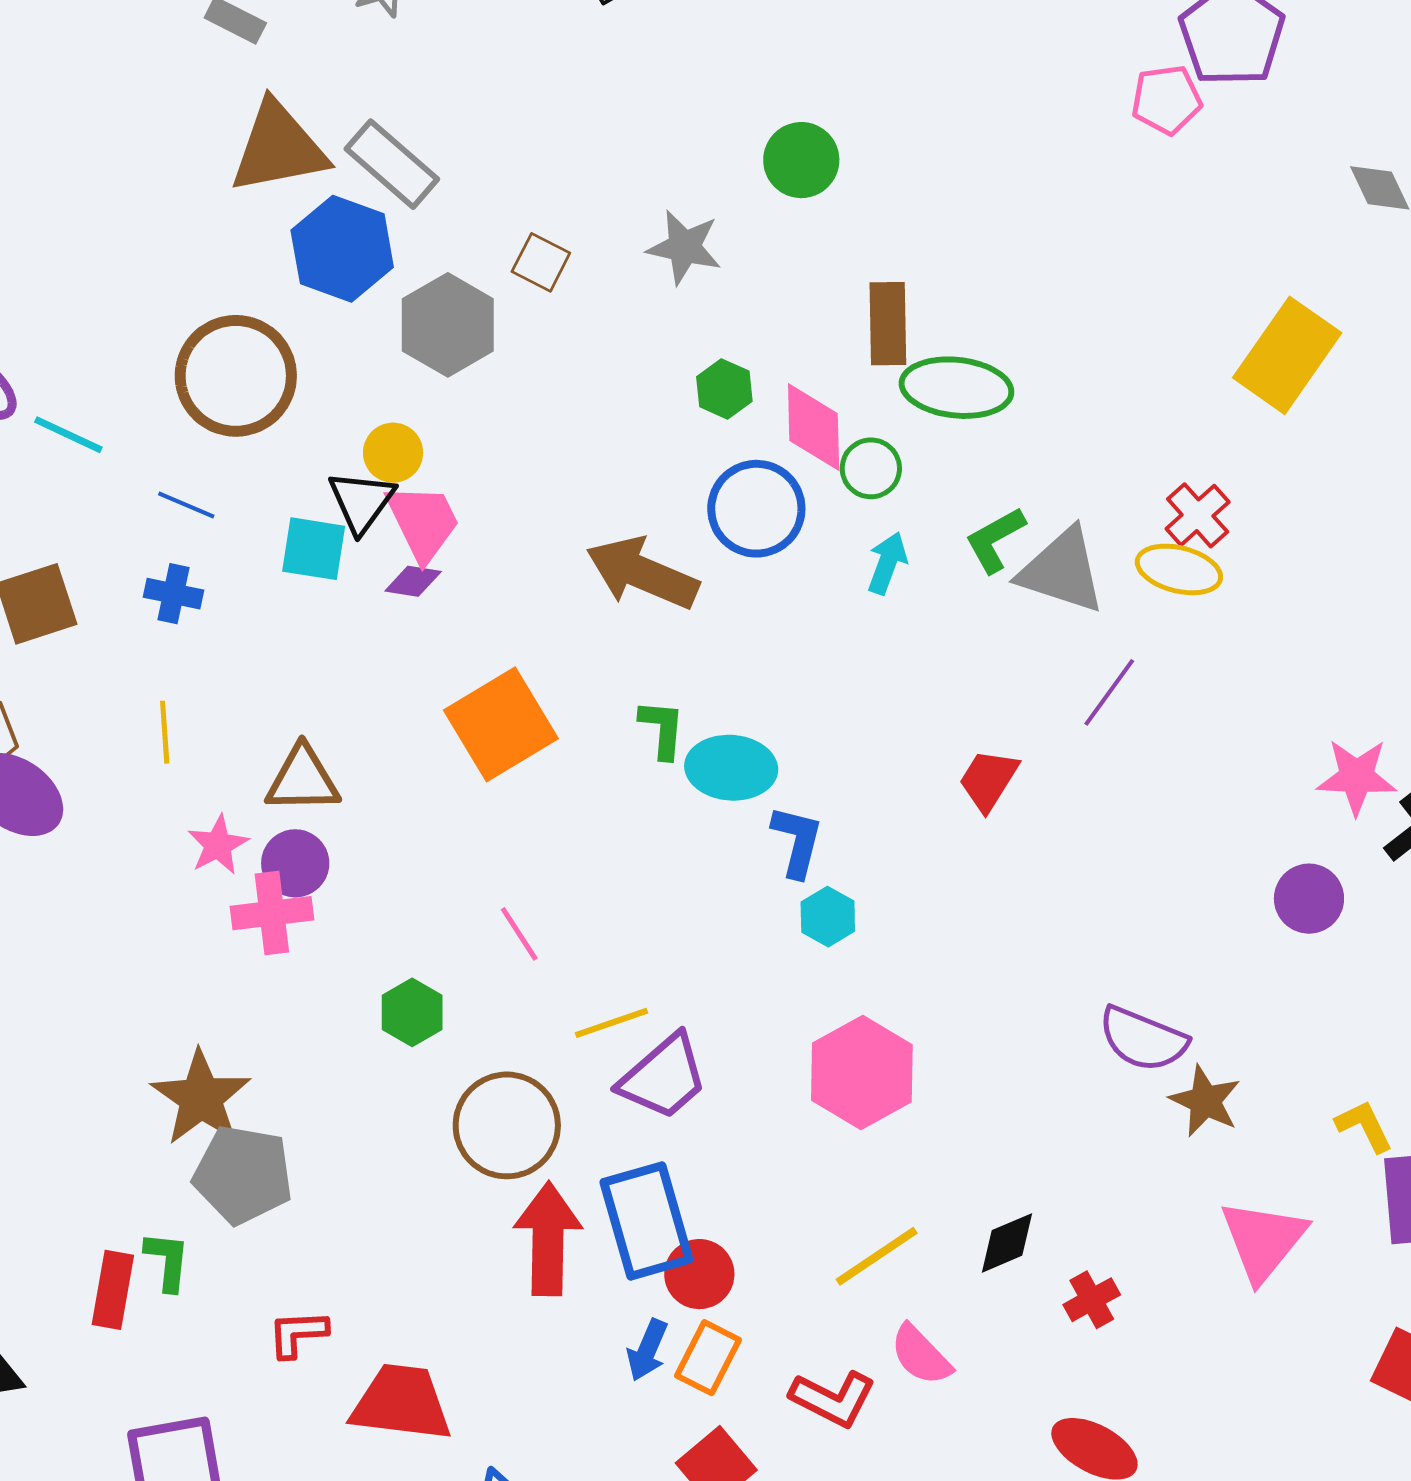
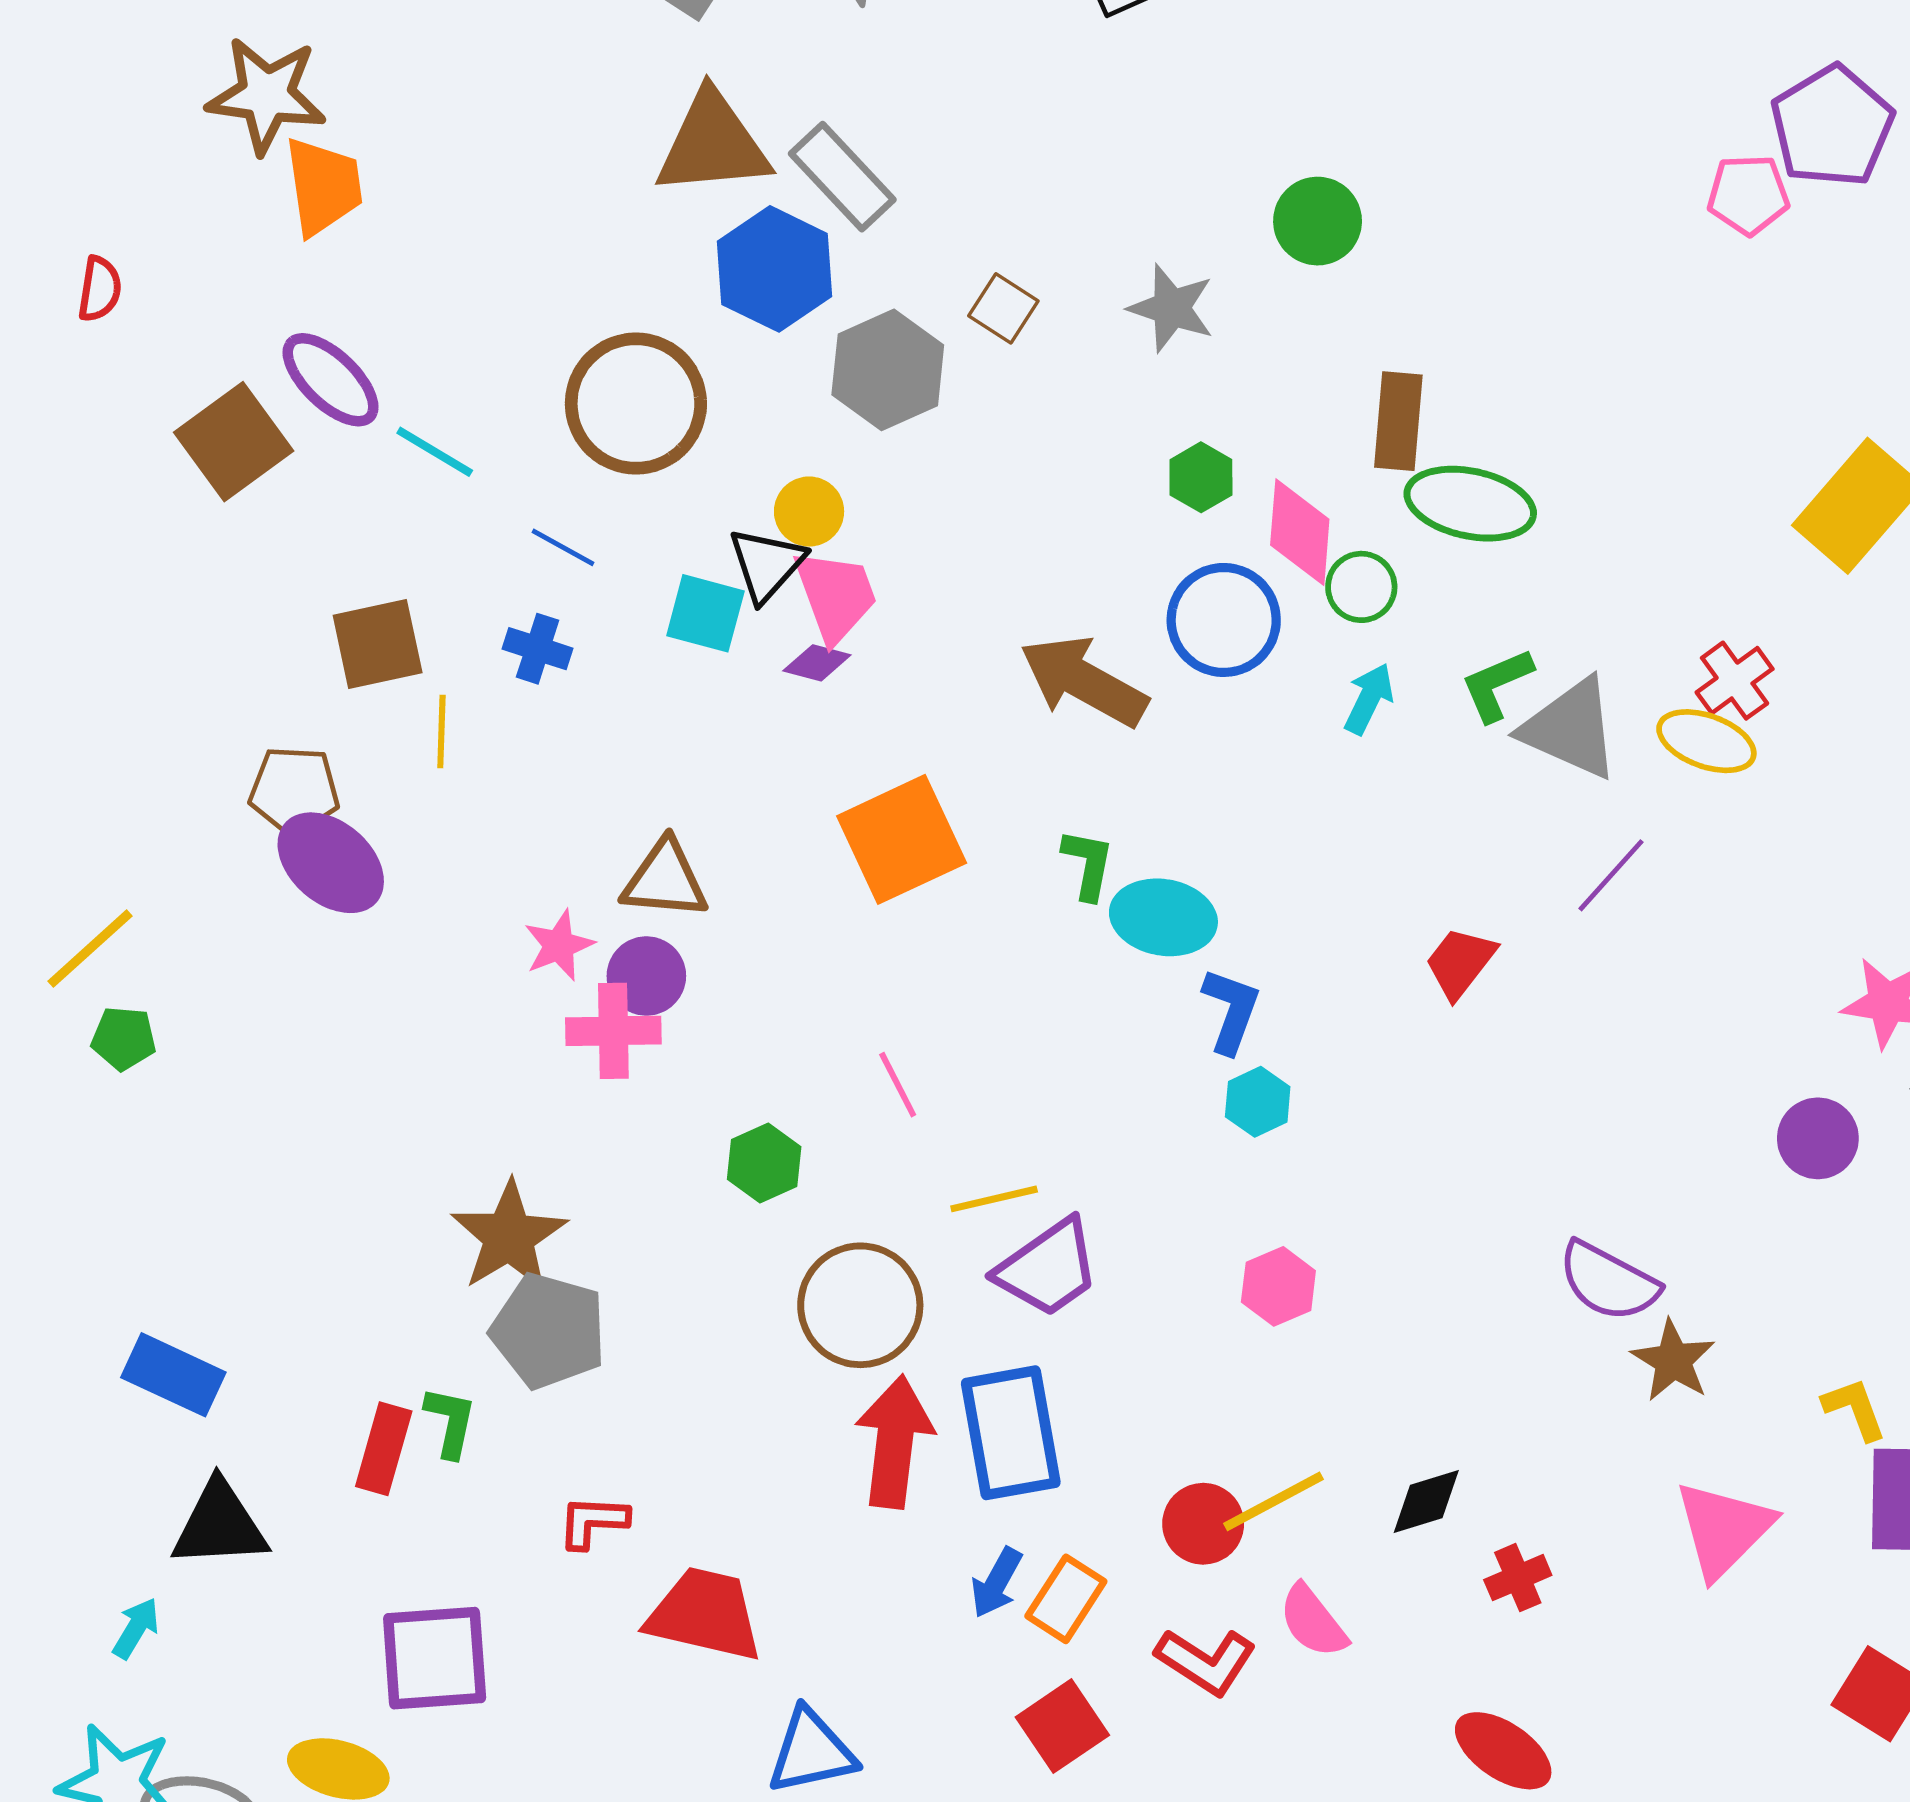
yellow line: (165, 732) -> (441, 732), moved
pink hexagon: (862, 1072) -> (1278, 1286), size x0.6
red circle: (699, 1274) -> (1203, 1524), moved

